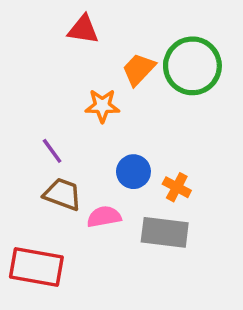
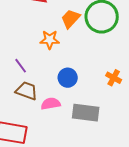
orange cross: (177, 187) -> (114, 78), moved

